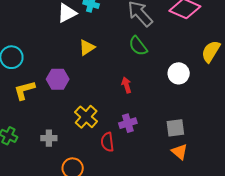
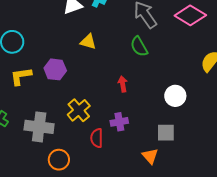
yellow triangle: (87, 47) -> (88, 42), turned 42
white circle: (179, 73) -> (175, 96), moved
gray cross: (49, 138) -> (39, 127), size x1.8
orange triangle: (180, 152) -> (150, 156), moved

